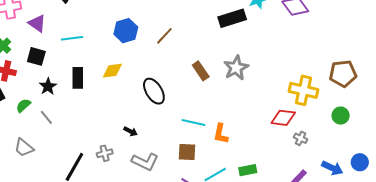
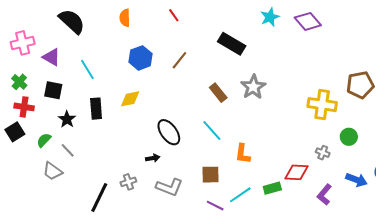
black rectangle: (232, 18) -> (232, 44), moved, turned 52
cyan line: (72, 38) -> (87, 69), turned 70
black ellipse: (154, 91) -> (169, 132), moved
green circle: (341, 116) -> (349, 137), moved
red diamond: (283, 118) -> (297, 172), moved
cyan line: (193, 122) -> (212, 131), moved, turned 40
black arrow: (131, 131) -> (153, 158), turned -32
gray trapezoid: (24, 148) -> (53, 171), moved

